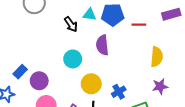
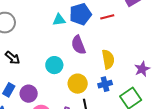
black arrow: (71, 24) -> (13, 58), moved
yellow semicircle: (157, 57) -> (108, 59), moved
blue cross: (119, 92) -> (105, 84), turned 32

